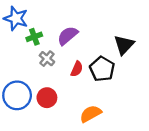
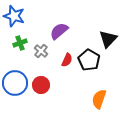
green cross: (34, 37) -> (20, 43), moved
orange semicircle: (91, 114) -> (99, 99), moved, turned -42

